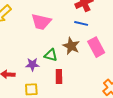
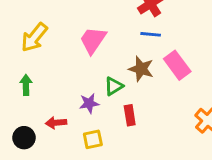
pink trapezoid: (41, 22) -> (93, 40), turned 120
green triangle: (51, 55) -> (114, 86), turned -40

